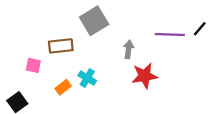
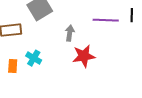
black line: (200, 29) -> (132, 15), turned -40
orange rectangle: (63, 87) -> (13, 66), turned -48

